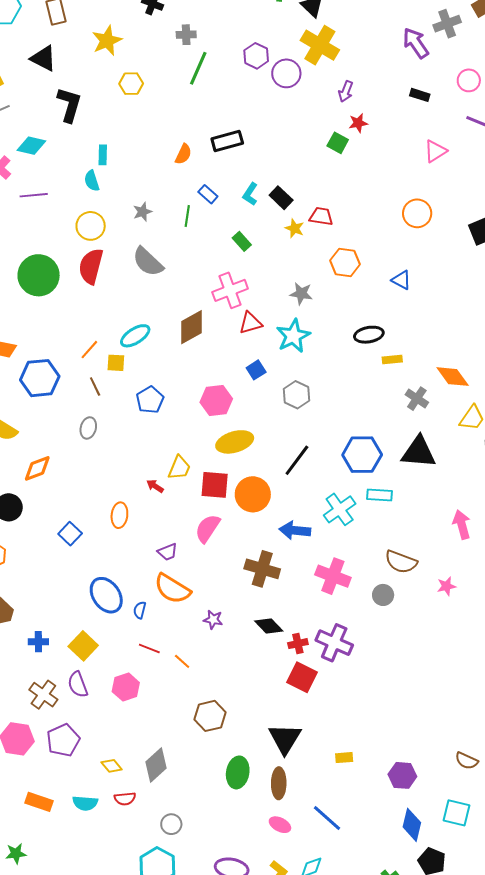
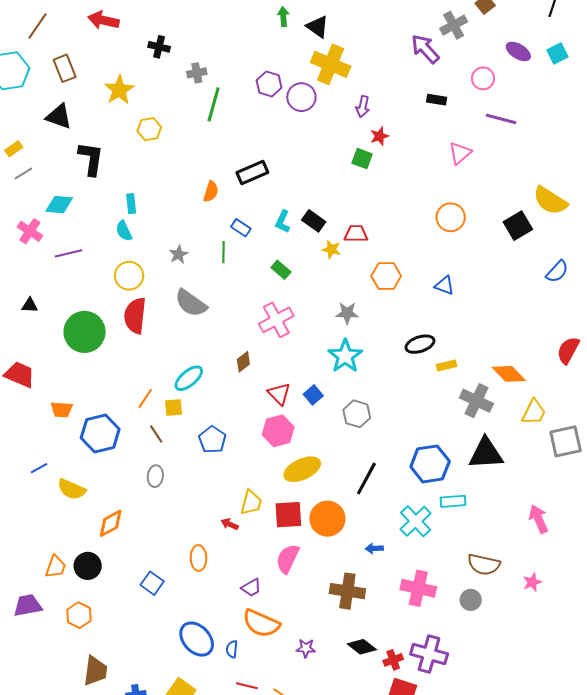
red triangle: (250, 323) -> (279, 394), moved, turned -50
brown diamond: (192, 327) -> (243, 362), size x0.6
gray cross: (417, 399) -> (476, 401), size x1.4
blue arrow: (295, 530) -> (374, 548), size x0.6

